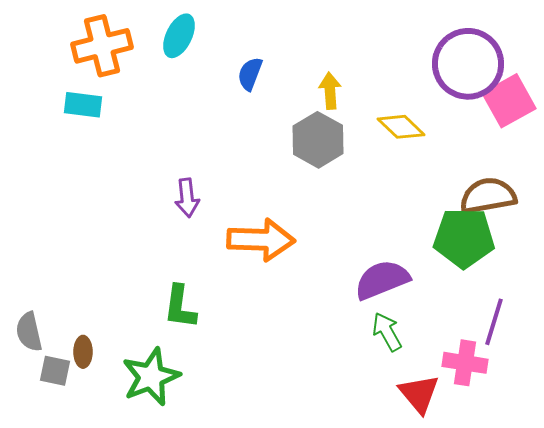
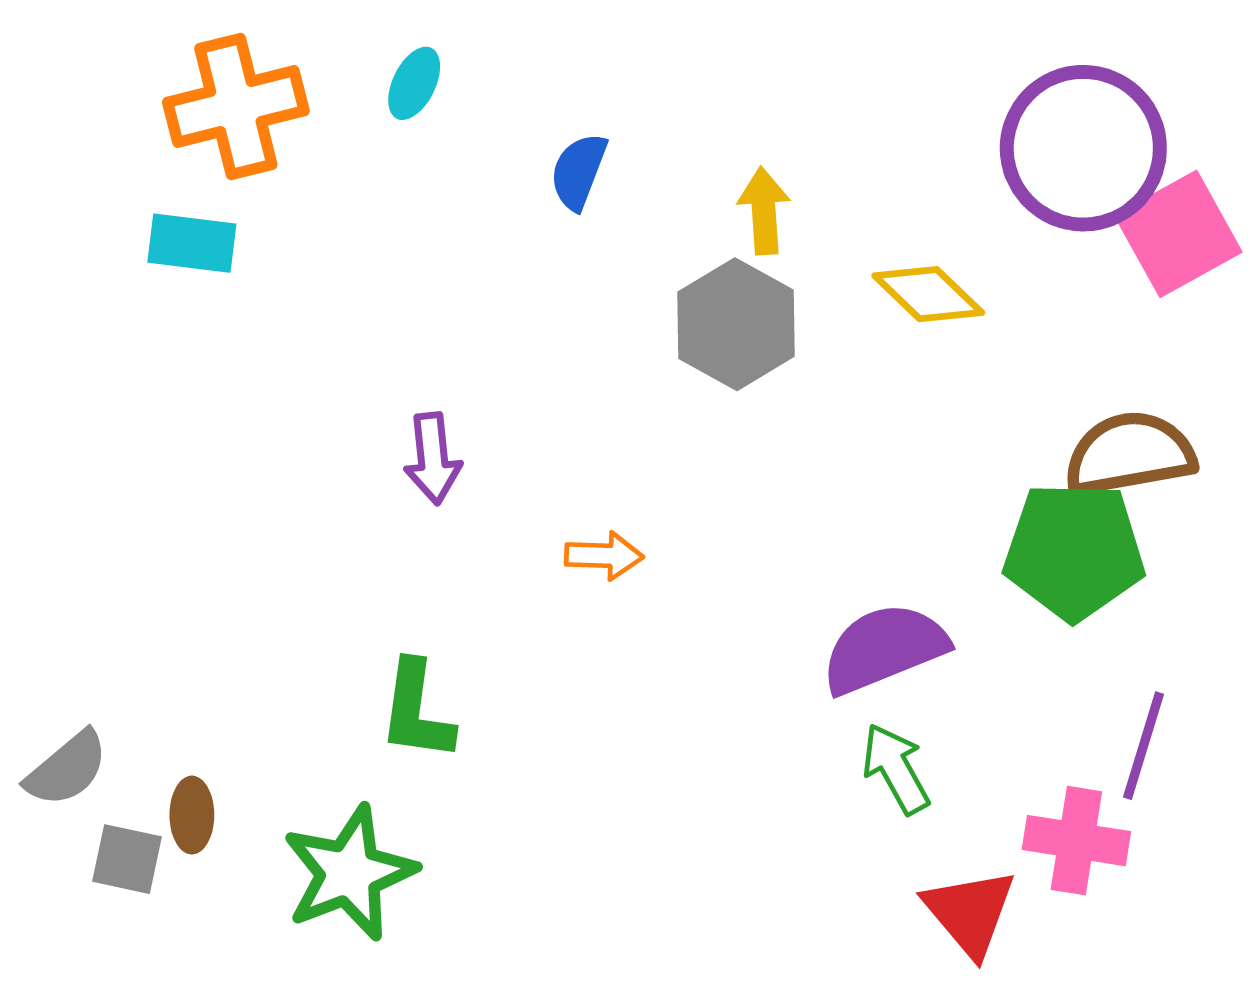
cyan ellipse: (179, 36) -> (414, 83), size x0.7
orange arrow: (261, 240) -> (604, 556), size x0.5
gray semicircle: (29, 332) -> (67, 769), turned -117

